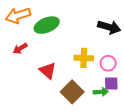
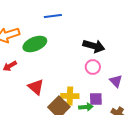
yellow cross: (84, 58) -> (70, 96), moved
pink circle: (108, 63) -> (93, 67), moved

